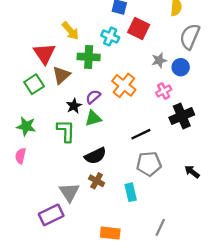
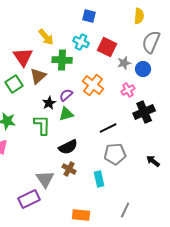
red square: (139, 29) -> (107, 47), moved

